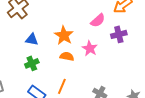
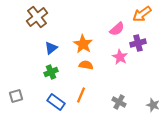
blue triangle: (32, 39) -> (51, 48), turned -48
pink star: (90, 48) -> (120, 57), moved

